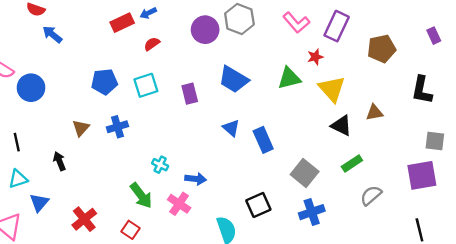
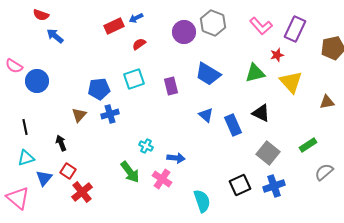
blue pentagon: (104, 82) -> (99, 89), moved
black triangle: (341, 126) -> (261, 113), moved
black square: (258, 205) -> (240, 185), moved
red square: (130, 230) -> (68, 171), moved

